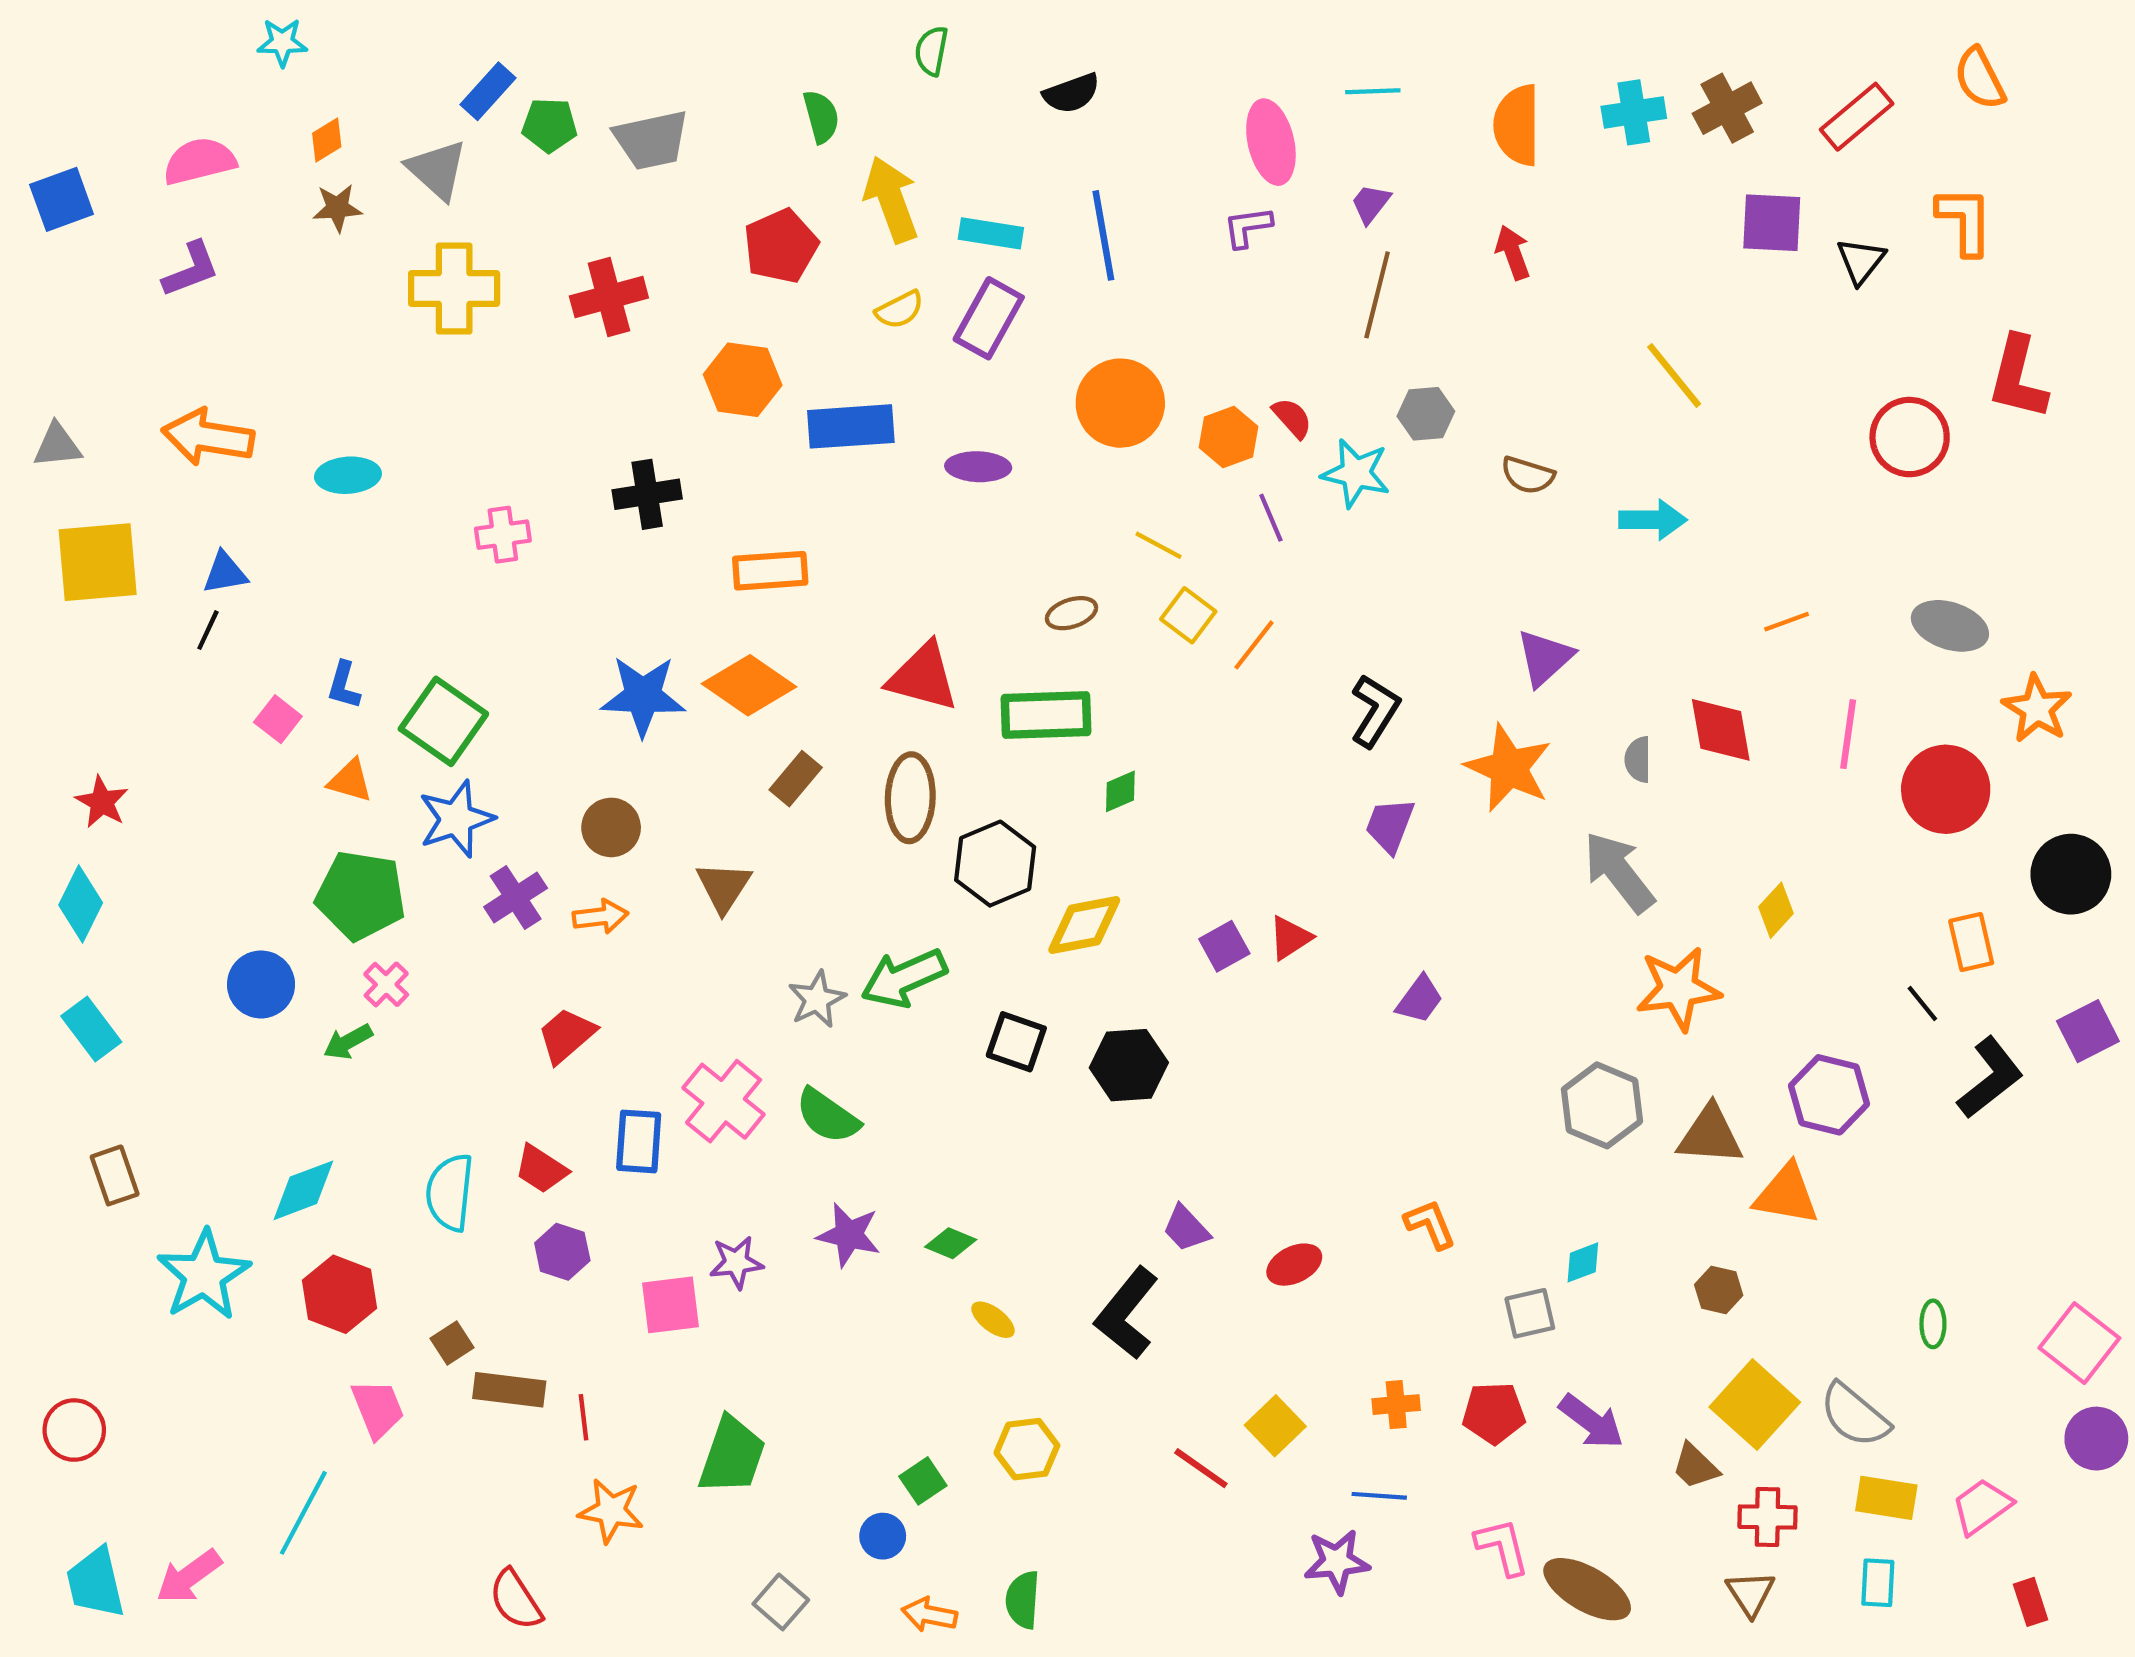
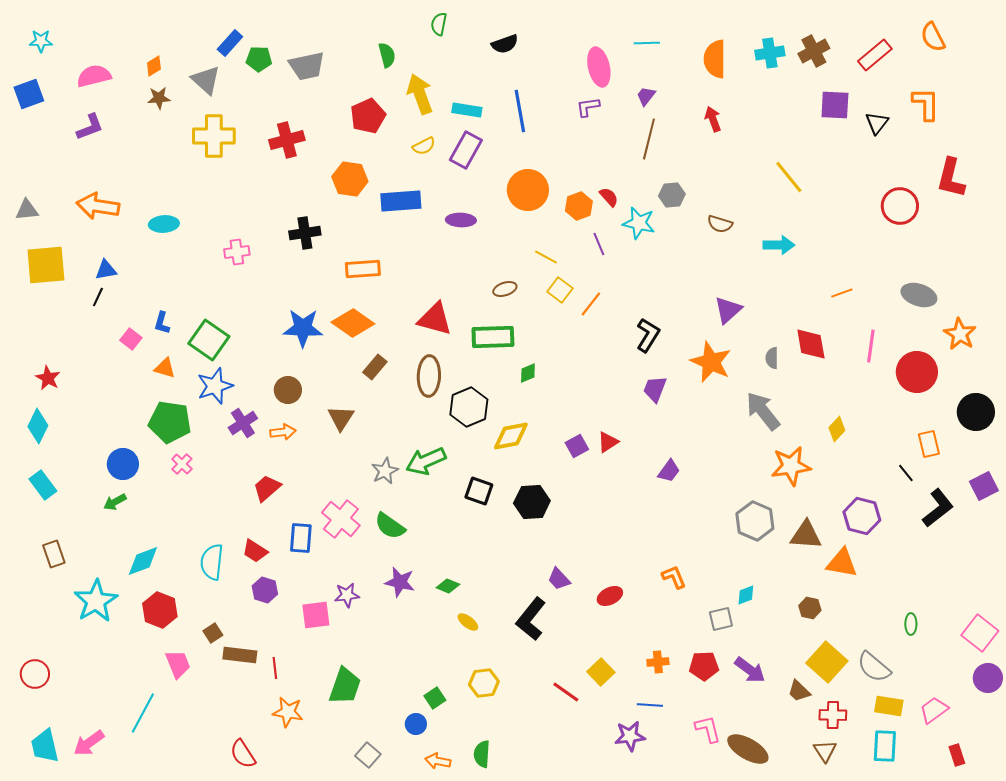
cyan star: (282, 42) -> (41, 41), moved
green arrow: (348, 1042) -> (115, 502), moved
cyan rectangle: (1878, 1583) -> (885, 746), size x1.4

